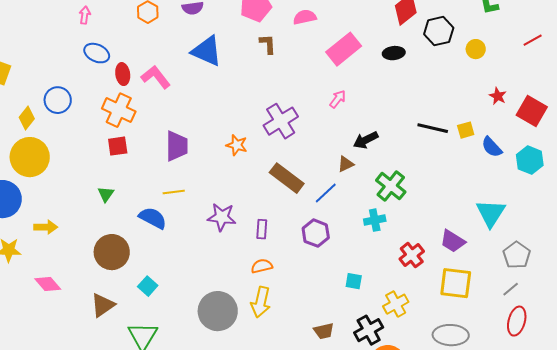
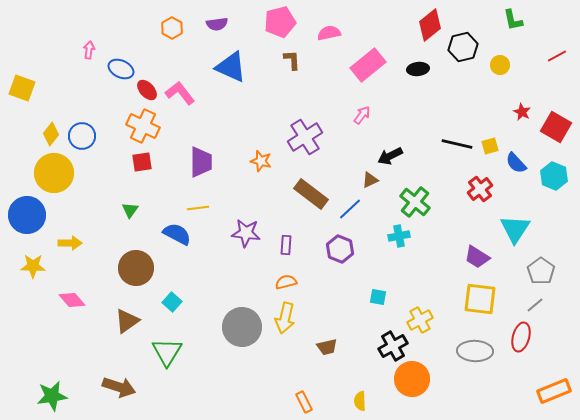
pink arrow: (85, 15) -> (89, 50), moved
red ellipse: (123, 74) -> (147, 90), turned -35
blue circle: (58, 100) -> (82, 136), moved
red cross: (412, 255) -> (480, 189), moved
red ellipse: (517, 321) -> (521, 337), moved
brown trapezoid: (324, 331) -> (327, 347), moved

